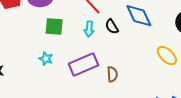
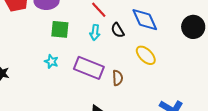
yellow ellipse: (167, 56) -> (146, 55), moved
purple rectangle: (83, 65) -> (89, 68), turned 44

